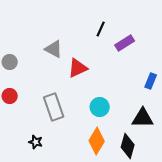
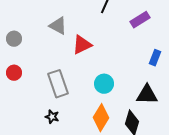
purple rectangle: (125, 43) -> (140, 20), moved
black star: (36, 142) -> (52, 117), moved

